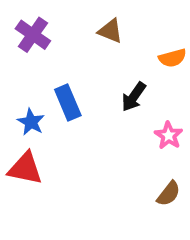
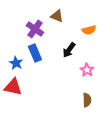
purple cross: (33, 35) -> (35, 29), moved
brown semicircle: (169, 194) -> (87, 100), turned -40

